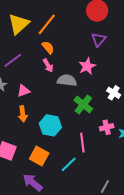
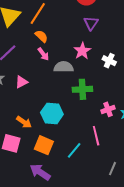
white cross: (114, 93) -> (109, 61), moved
green cross: (83, 105) -> (82, 89), turned -36
orange arrow: (23, 114) -> (24, 122), moved, turned -42
pink line: (82, 143) -> (96, 136), moved

